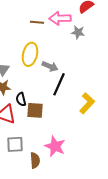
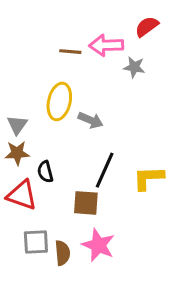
black line: (59, 84) -> (105, 170), moved
yellow L-shape: (87, 103) -> (148, 178), turned -135
brown square: (35, 110) -> (86, 203), moved
brown semicircle: (35, 160) -> (62, 253), moved

